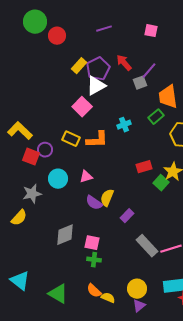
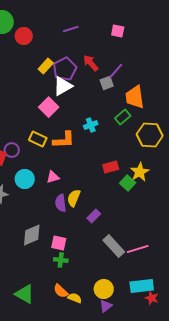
purple semicircle: (94, 203) -> (61, 203), turned 48

